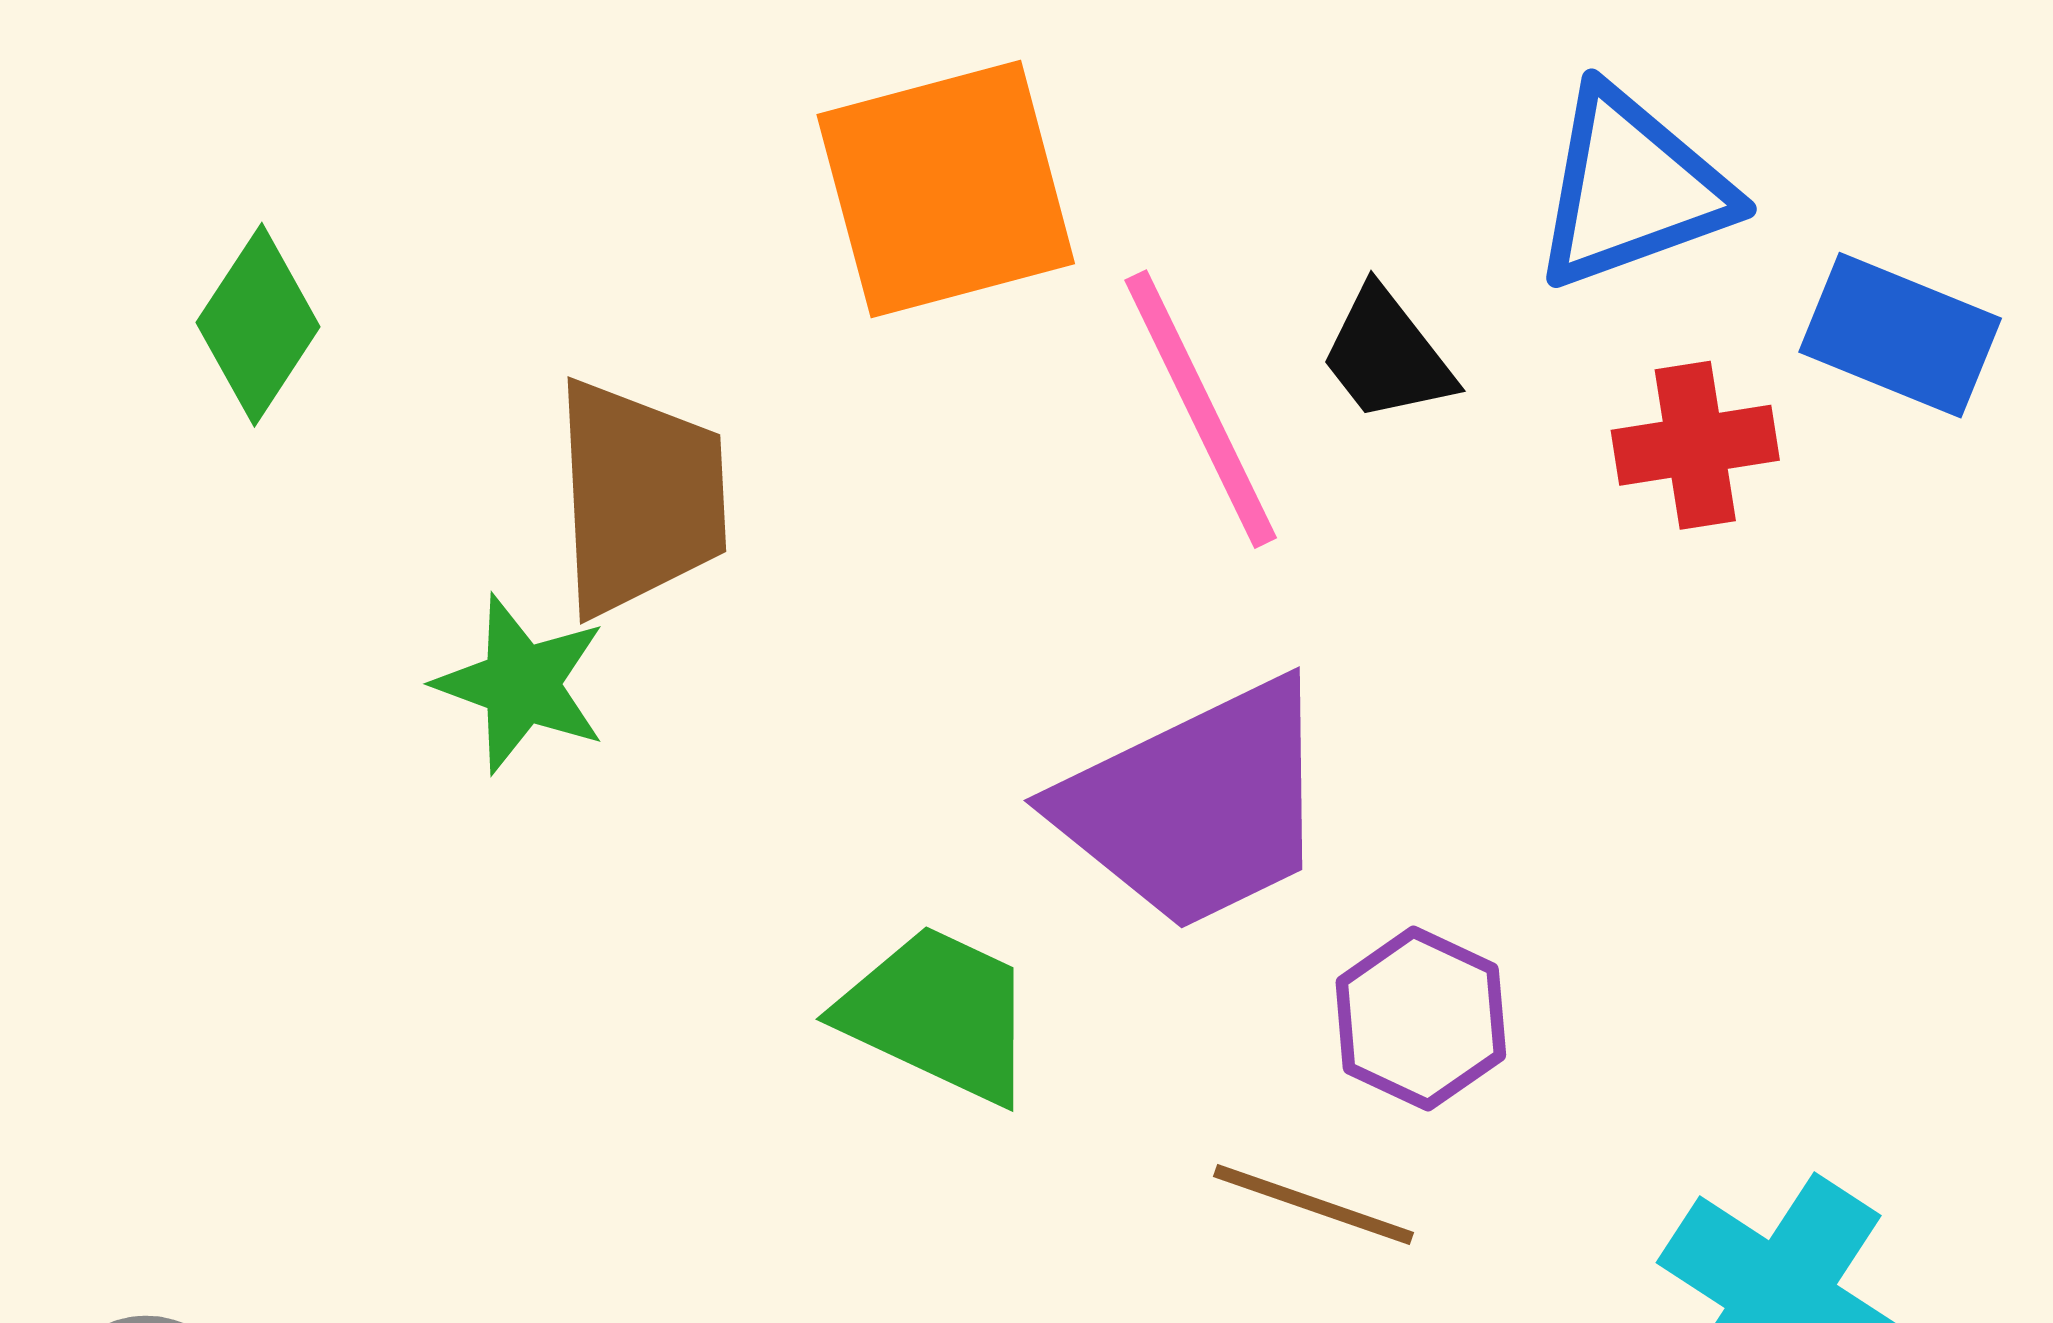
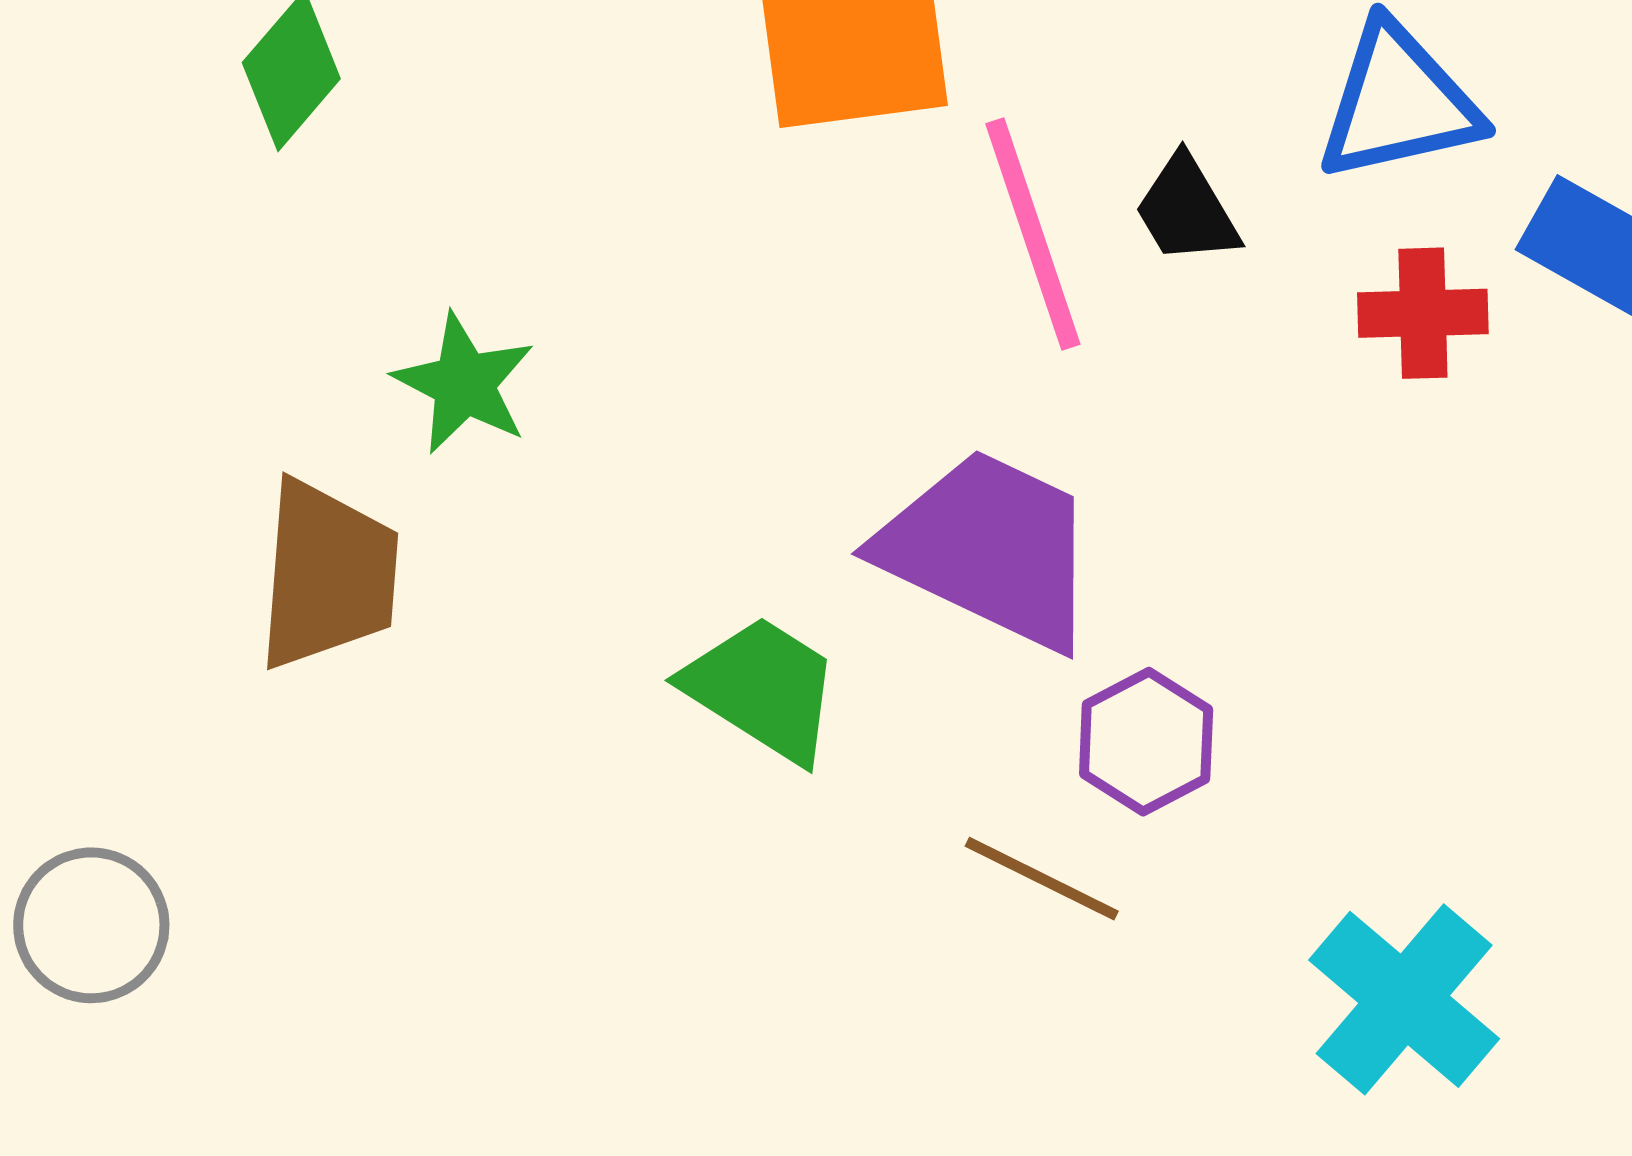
brown trapezoid: (640, 497) -> (327, 575), moved
purple trapezoid: (1196, 805) -> (989, 549), turned -136

